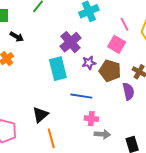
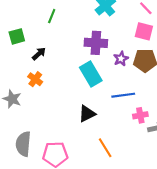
black arrow: (17, 37) -> (39, 54), turned -56
purple cross: (71, 42) -> (96, 43), turned -30
black triangle: (40, 115) -> (87, 114), moved, turned 30

